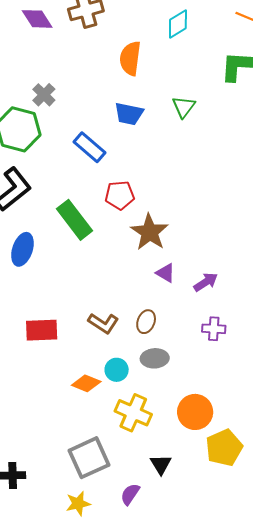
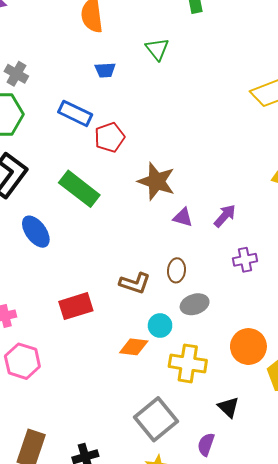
blue trapezoid: (129, 114) -> (105, 70), size x0.7
red pentagon: (120, 195) -> (110, 137), moved
blue ellipse: (22, 249) -> (36, 232), turned -40

